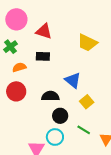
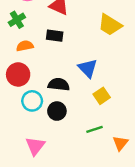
black circle: (60, 116) -> (57, 111), moved
green line: (84, 130) -> (95, 129), turned -56
cyan circle: (55, 137) -> (32, 101), moved

